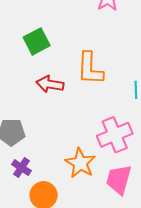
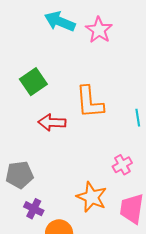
pink cross: (115, 135) -> (122, 165), size x0.6

